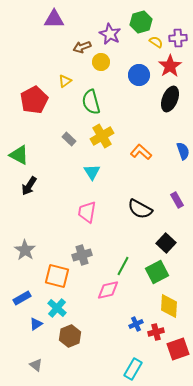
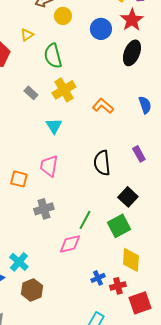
black semicircle: (140, 209) -> (102, 163), turned 55
orange square: (57, 276) -> (19, 179), moved, size x0.7

